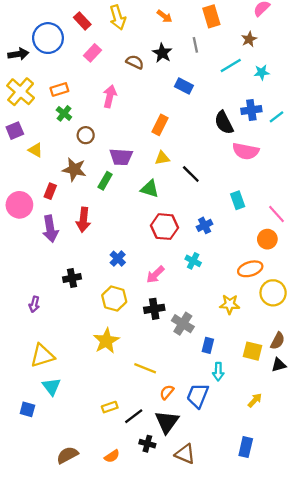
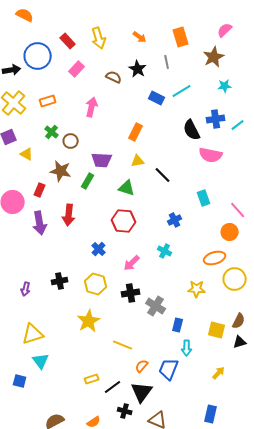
brown star: (249, 39) -> (214, 57), size x1.5
cyan line: (231, 65) -> (182, 91), moved
green cross: (64, 113) -> (52, 132), moved
red hexagon: (165, 227) -> (124, 221), moved
black cross: (72, 278) -> (60, 281), moved

